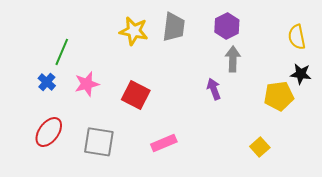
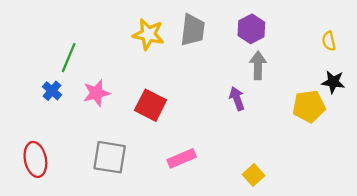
yellow semicircle: (297, 37) -> (329, 41), size x0.7
red ellipse: (49, 132) -> (35, 159), moved, turned -48
yellow square: (260, 147) -> (254, 175), moved

